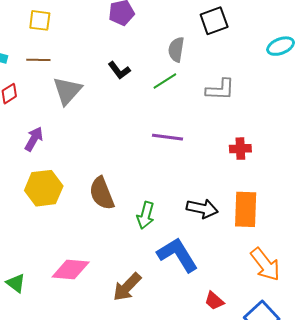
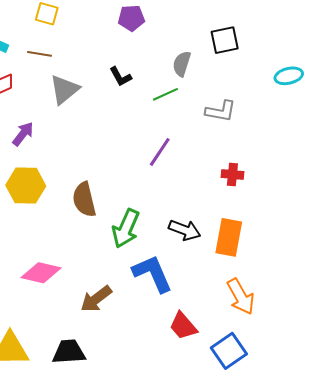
purple line: (168, 137) -> (160, 152), turned -72
green arrow: (146, 215) -> (126, 228), size x1.4
red trapezoid: (214, 301) -> (183, 326), size x1.4

